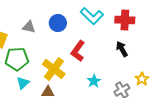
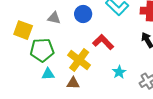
red L-shape: (78, 51) -> (103, 42), turned 100
cyan triangle: (23, 83) -> (48, 74), turned 40

